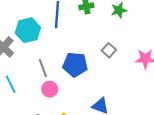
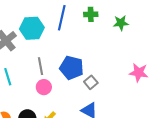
gray square: (109, 50) -> (91, 82), moved

